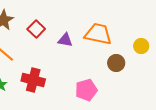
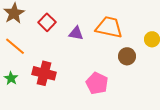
pink pentagon: (86, 90) -> (97, 83), turned -30

